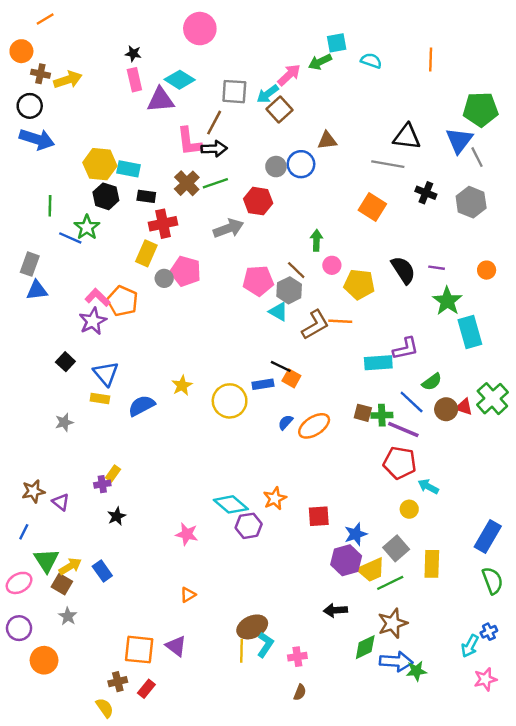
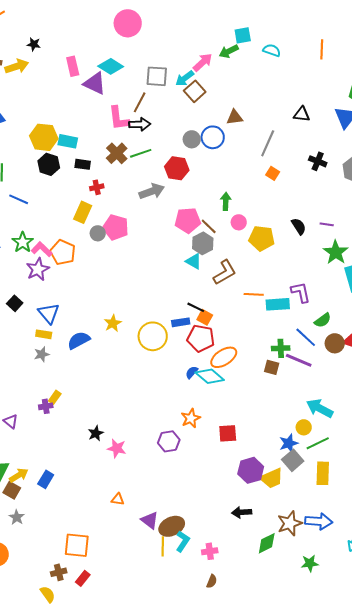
black star: (133, 54) -> (34, 44), moved
purple triangle: (161, 100) -> (95, 83), turned 30
black triangle: (407, 137) -> (302, 114), size x0.7
gray line: (388, 164) -> (268, 143), moved, turned -76
orange square: (372, 207) -> (273, 173), size x0.6
red cross: (163, 224) -> (97, 187), size x0.6
green star: (87, 227) -> (23, 242), moved
black semicircle: (403, 270) -> (299, 226), size x0.7
pink pentagon: (258, 281) -> (188, 220), moved
orange line: (340, 321) -> (254, 294), moved
purple L-shape: (406, 349) -> (301, 292), turned -90
brown square: (363, 413) -> (272, 367), moved
gray star: (64, 422) -> (42, 354), moved
blue semicircle: (286, 422) -> (192, 372), moved
red pentagon: (400, 463) -> (201, 338), moved
cyan arrow: (428, 487) -> (320, 408), size x1.5
cyan diamond: (231, 504) -> (210, 376), moved
black star: (117, 516) -> (96, 433), moved
blue star: (356, 534) -> (289, 443), moved
blue rectangle: (102, 571) -> (46, 479), turned 66
green line: (390, 583) -> (318, 443), moved
orange triangle: (188, 595) -> (118, 499), turned 40
purple triangle: (176, 646) -> (150, 520), moved
blue arrow: (396, 661) -> (319, 521), moved

